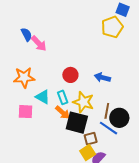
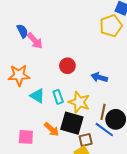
red circle: (70, 75) -> (67, 66), moved
pink square: (26, 112) -> (26, 137), moved
orange arrow: (63, 112) -> (52, 129), moved

